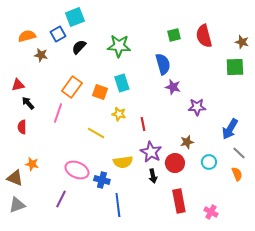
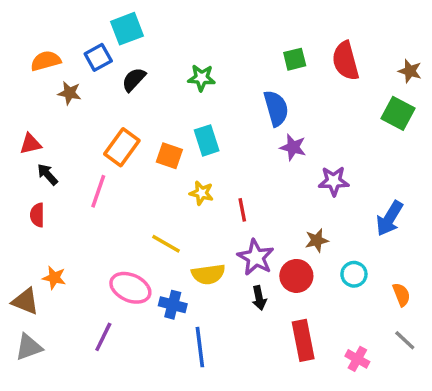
green star: (119, 46) -> (202, 78), size x0.7
green square: (235, 67) -> (398, 113), turned 30
yellow line: (96, 133) -> (166, 244), moved
gray line: (239, 153) -> (405, 340), moved

